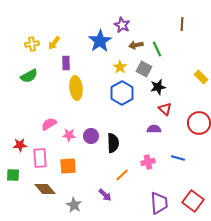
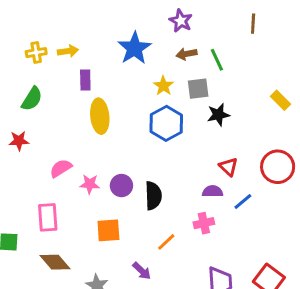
purple star: (122, 25) -> (181, 21), moved
yellow arrow: (54, 43) -> (68, 51), turned -136
gray square: (144, 69) -> (198, 89), turned -35
green semicircle: (29, 76) -> (32, 99), turned -30
red triangle: (165, 109) -> (228, 167), moved
purple semicircle: (154, 129) -> (213, 191), moved
red star: (20, 145) -> (19, 141), moved
blue line: (178, 158) -> (243, 201), moved, turned -56
orange square: (68, 166) -> (108, 230), moved

